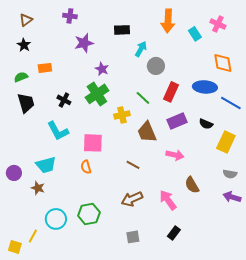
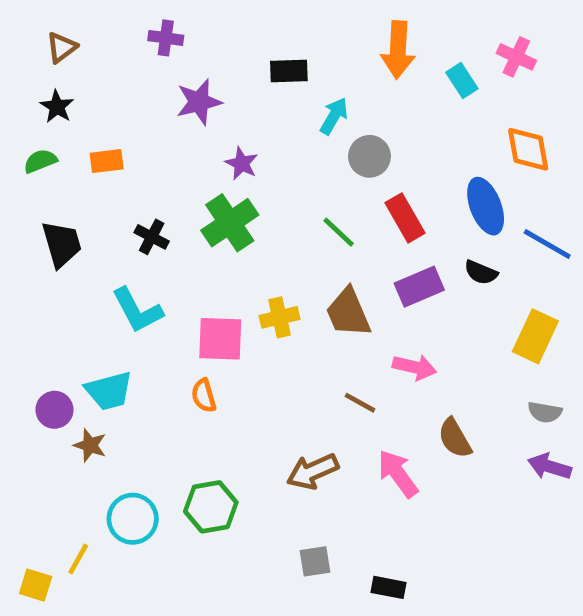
green semicircle: (21, 77) -> (40, 161), moved
blue ellipse: (205, 87) -> (486, 206), turned 65
red rectangle: (171, 92) -> (405, 218), turned -54
yellow cross: (122, 115) -> (279, 317), moved
black semicircle: (206, 124) -> (481, 272), moved
brown line: (133, 165) -> (360, 403), moved
purple circle: (14, 173) -> (54, 410), moved
black rectangle: (174, 233) -> (388, 587), moved, turned 64

